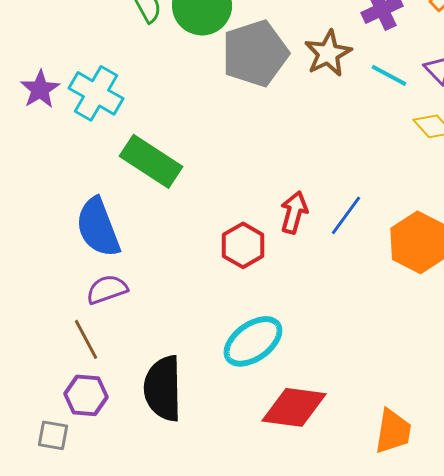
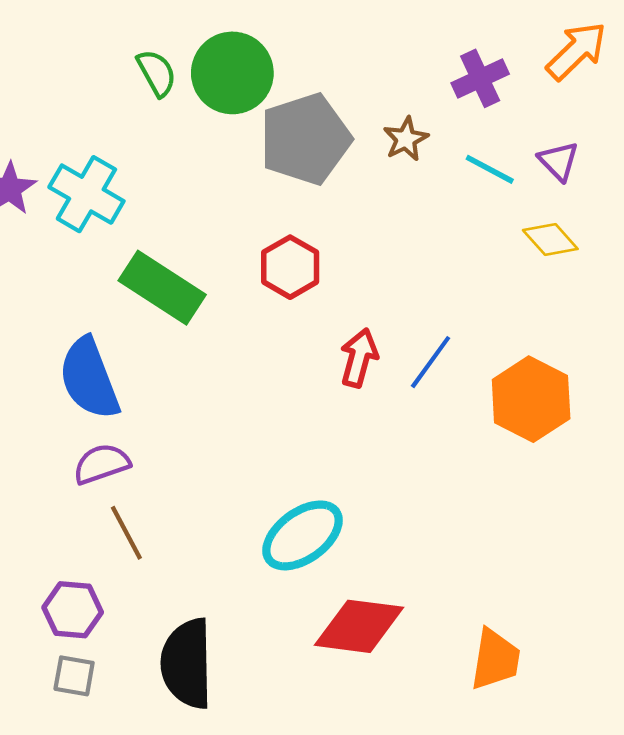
brown star: (328, 53) -> (406, 139), size x0.7
red hexagon: (243, 245) -> (290, 267), moved
brown line: (86, 339) -> (126, 533), moved
black semicircle: (163, 388) -> (187, 663), moved
gray square: (53, 435) -> (74, 676), moved

